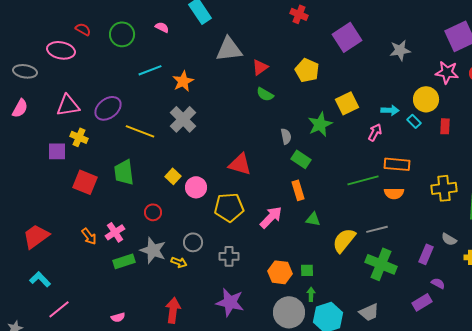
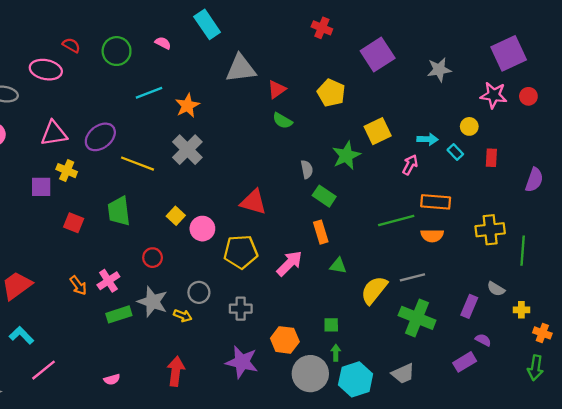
yellow circle: (426, 99) -> (469, 126), size x0.6
red square: (85, 182) -> (74, 223), size x0.7
orange hexagon: (280, 272) -> (285, 340), moved

